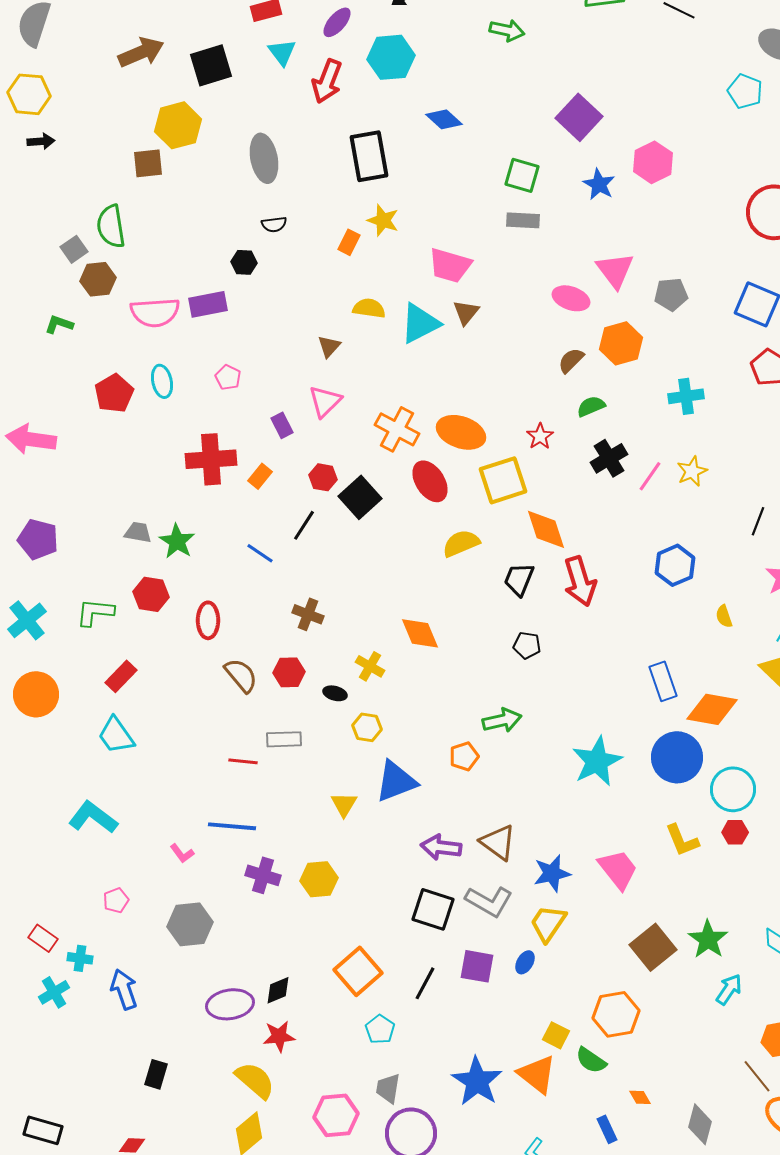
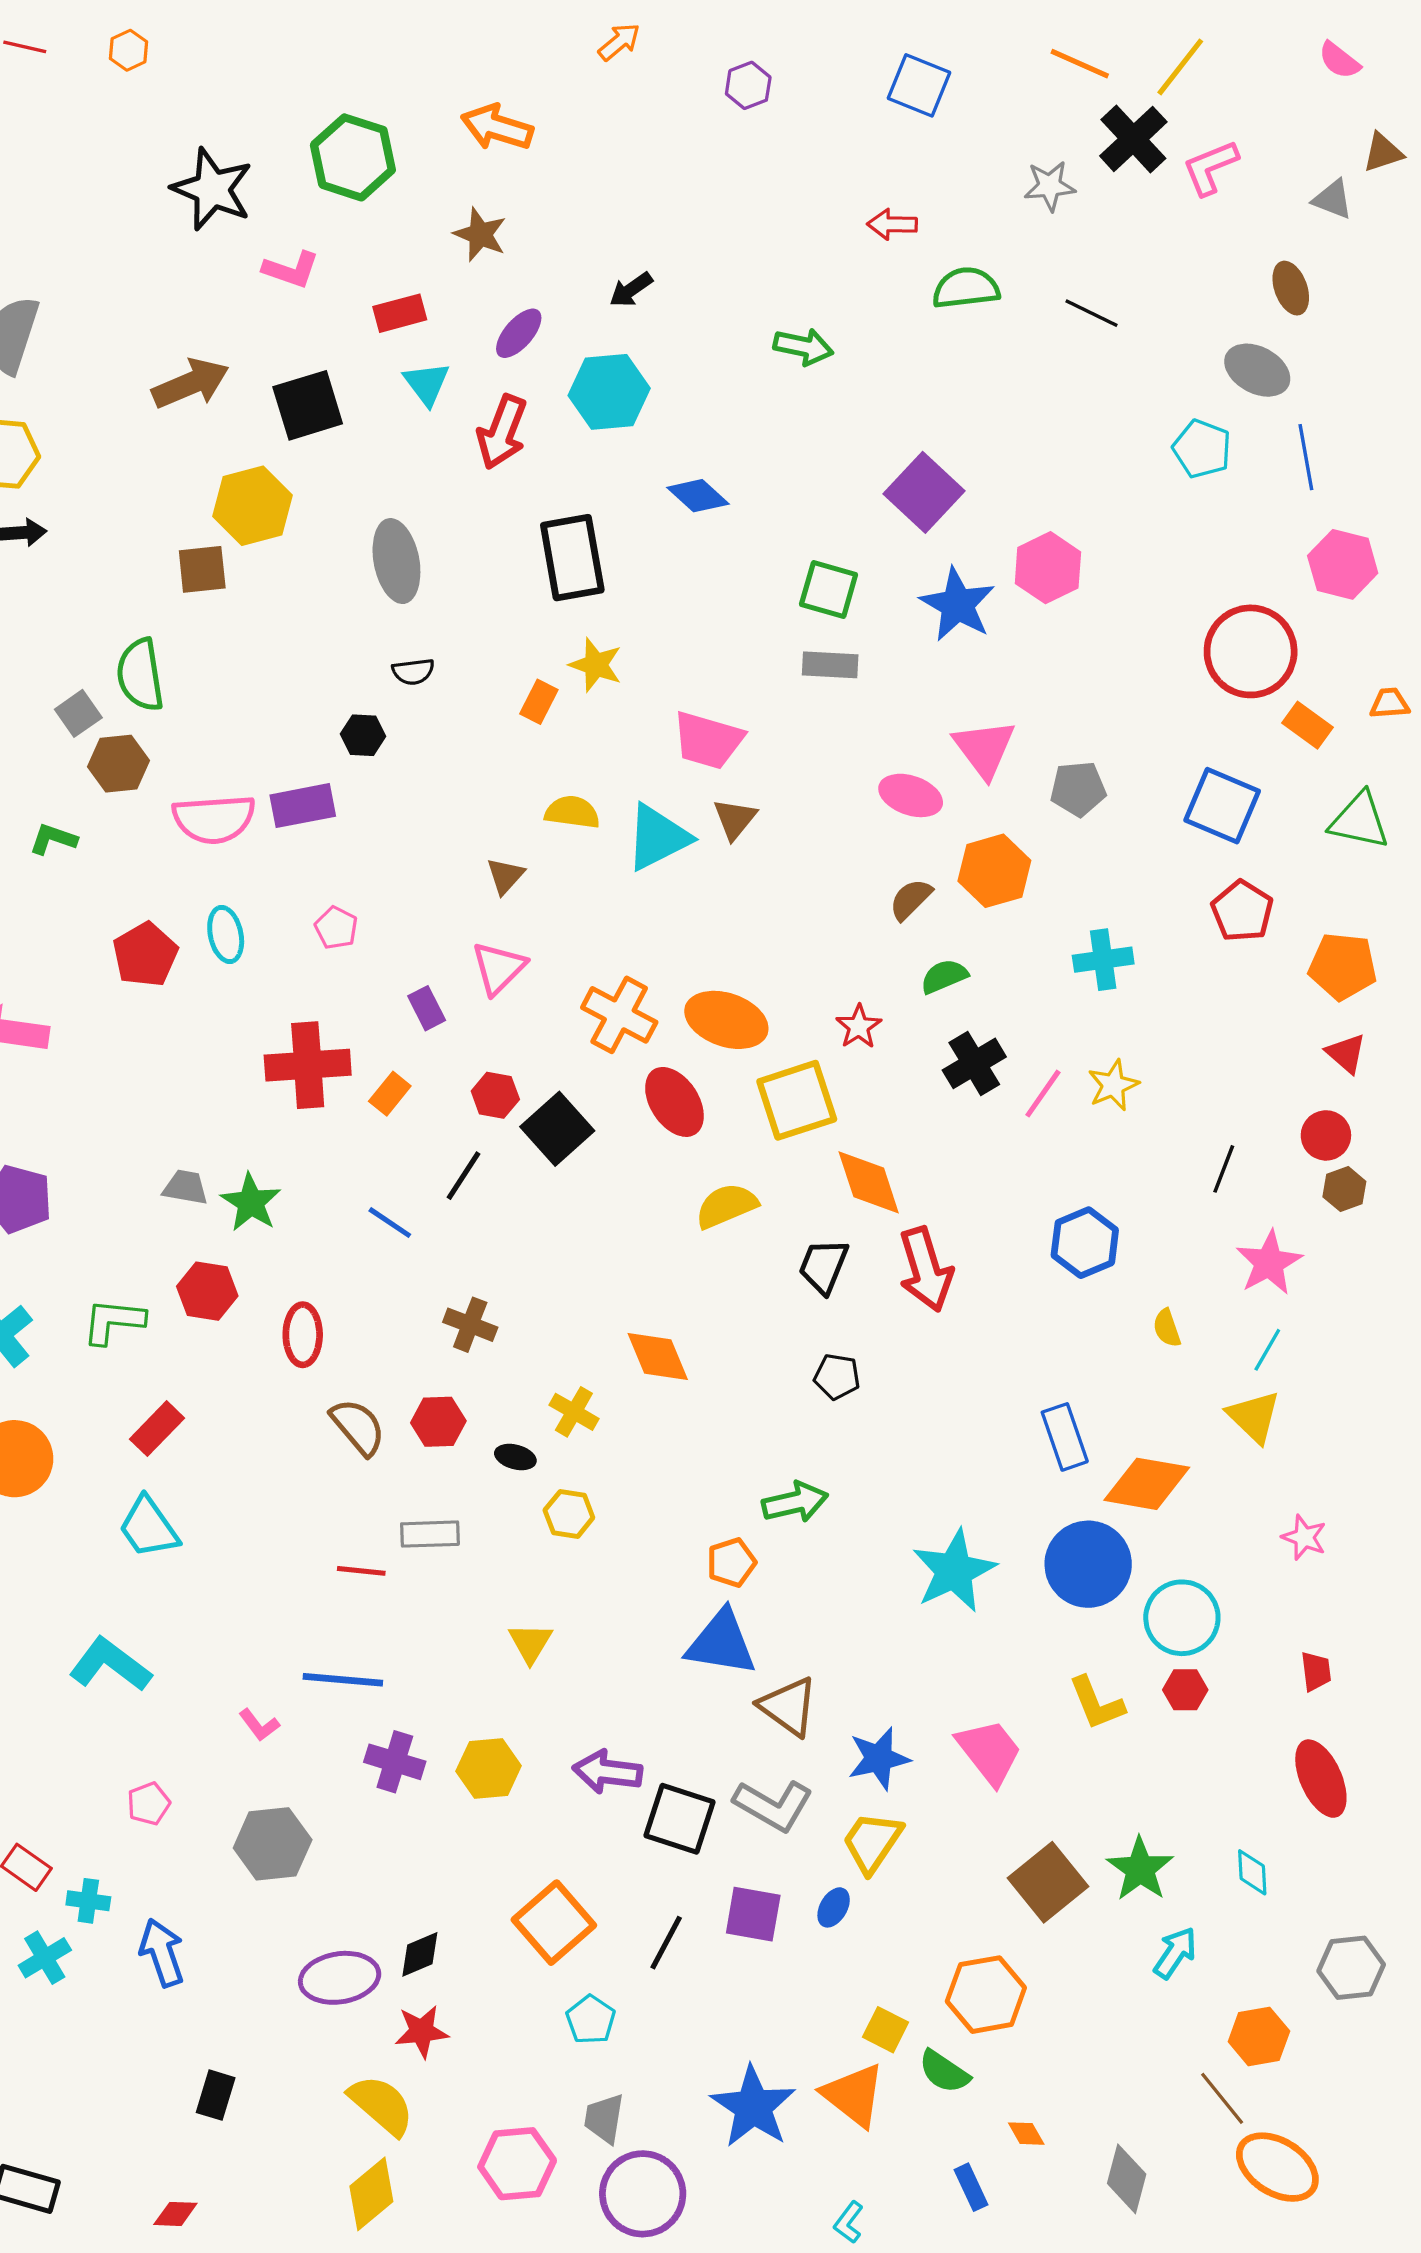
blue star: (599, 184) -> (958, 605), size x1.4
blue triangle: (396, 781) -> (721, 1643), moved, turned 30
purple arrow: (441, 847) -> (607, 1772), moved

